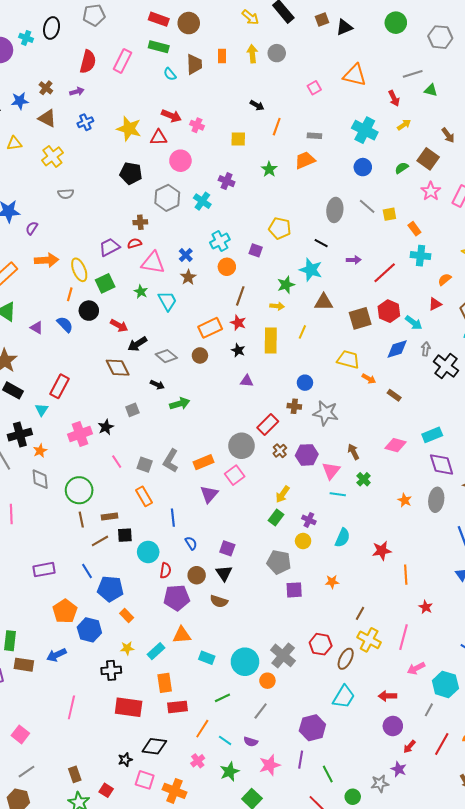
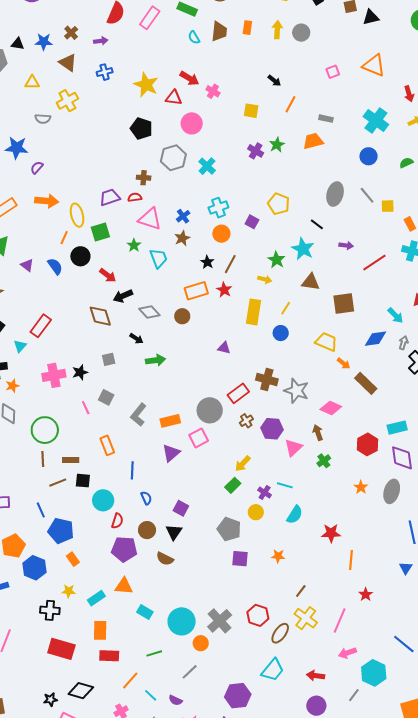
purple cross: (227, 181) -> (256, 151), moved
gray semicircle: (66, 194) -> (43, 119), moved
green star: (286, 285) -> (276, 260), turned -30
red hexagon: (389, 311) -> (367, 444), moved
black star: (238, 350) -> (207, 262), moved
blue circle: (305, 383) -> (281, 333), moved
brown rectangle: (394, 395) -> (366, 383), size x1.6
brown cross: (294, 406) -> (267, 380), size x1.5
pink diamond: (396, 445) -> (331, 408), moved
gray square: (145, 465) -> (106, 397), moved
cyan line: (338, 494) -> (285, 485), moved

